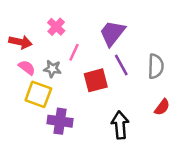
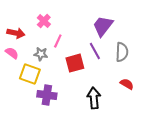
purple trapezoid: (112, 33) -> (103, 26), moved
pink semicircle: (27, 68) -> (12, 53), moved
red semicircle: (162, 107) -> (127, 84), turned -96

